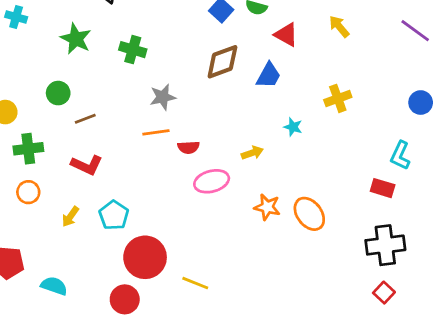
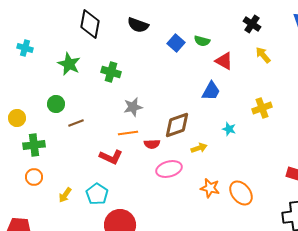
brown diamond: (222, 62) -> (177, 125), moved
red L-shape: (87, 165) -> (111, 157), moved

